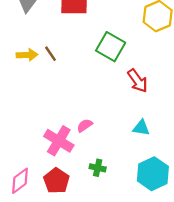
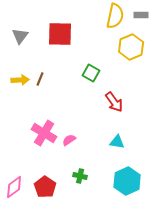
green square: (111, 47) -> (91, 73), size x0.7
brown line: (51, 54) -> (40, 79), turned 56
pink cross: (59, 141) -> (44, 133), moved

